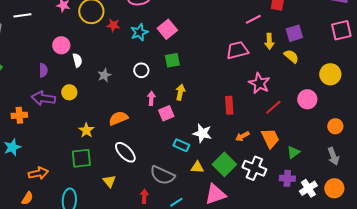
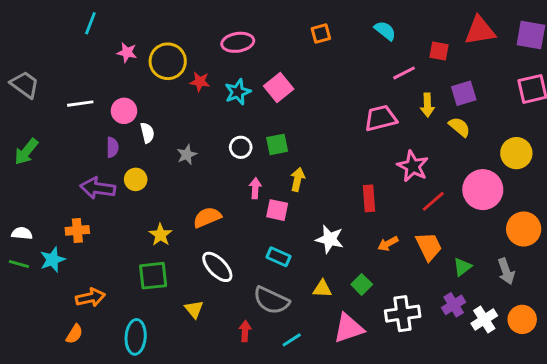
white line: (22, 15) -> (80, 104), moved
green square: (172, 60) -> (277, 144), moved
purple semicircle: (43, 70) -> (112, 147), moved
pink circle: (307, 99) -> (483, 190), size x1.4
pink square: (166, 113) -> (277, 210), turned 35
orange cross: (19, 115) -> (77, 230), moved
orange circle: (335, 126) -> (524, 229), size x1.5
cyan rectangle: (181, 145) -> (279, 257), moved
gray arrow: (333, 156) -> (506, 271), moved
green square: (224, 164) -> (362, 284), size x0.6
white cross: (254, 168) -> (403, 314), moved, turned -30
purple cross: (287, 178) -> (454, 305), turned -35

